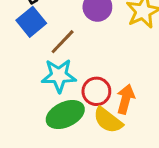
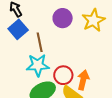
brown line: (63, 42) -> (40, 42), turned -54

